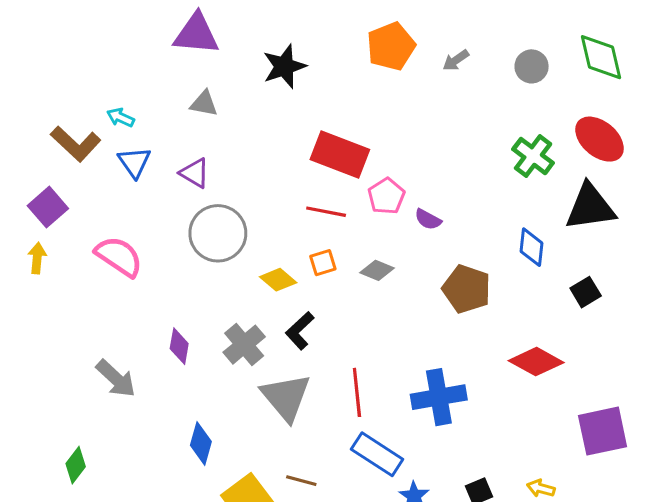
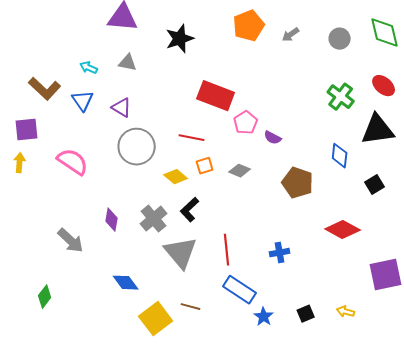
cyan arrow: (121, 117) -> (89, 68), moved
red ellipse: (599, 139) -> (384, 86), size x0.7
purple square: (48, 207) -> (27, 130), turned 35
red line: (326, 212) -> (192, 138), moved
blue cross: (439, 397) -> (280, 253), size x0.6
blue diamond: (201, 443) -> (126, 283), turned -52

